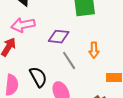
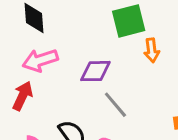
orange arrow: (94, 50) -> (152, 50), moved

